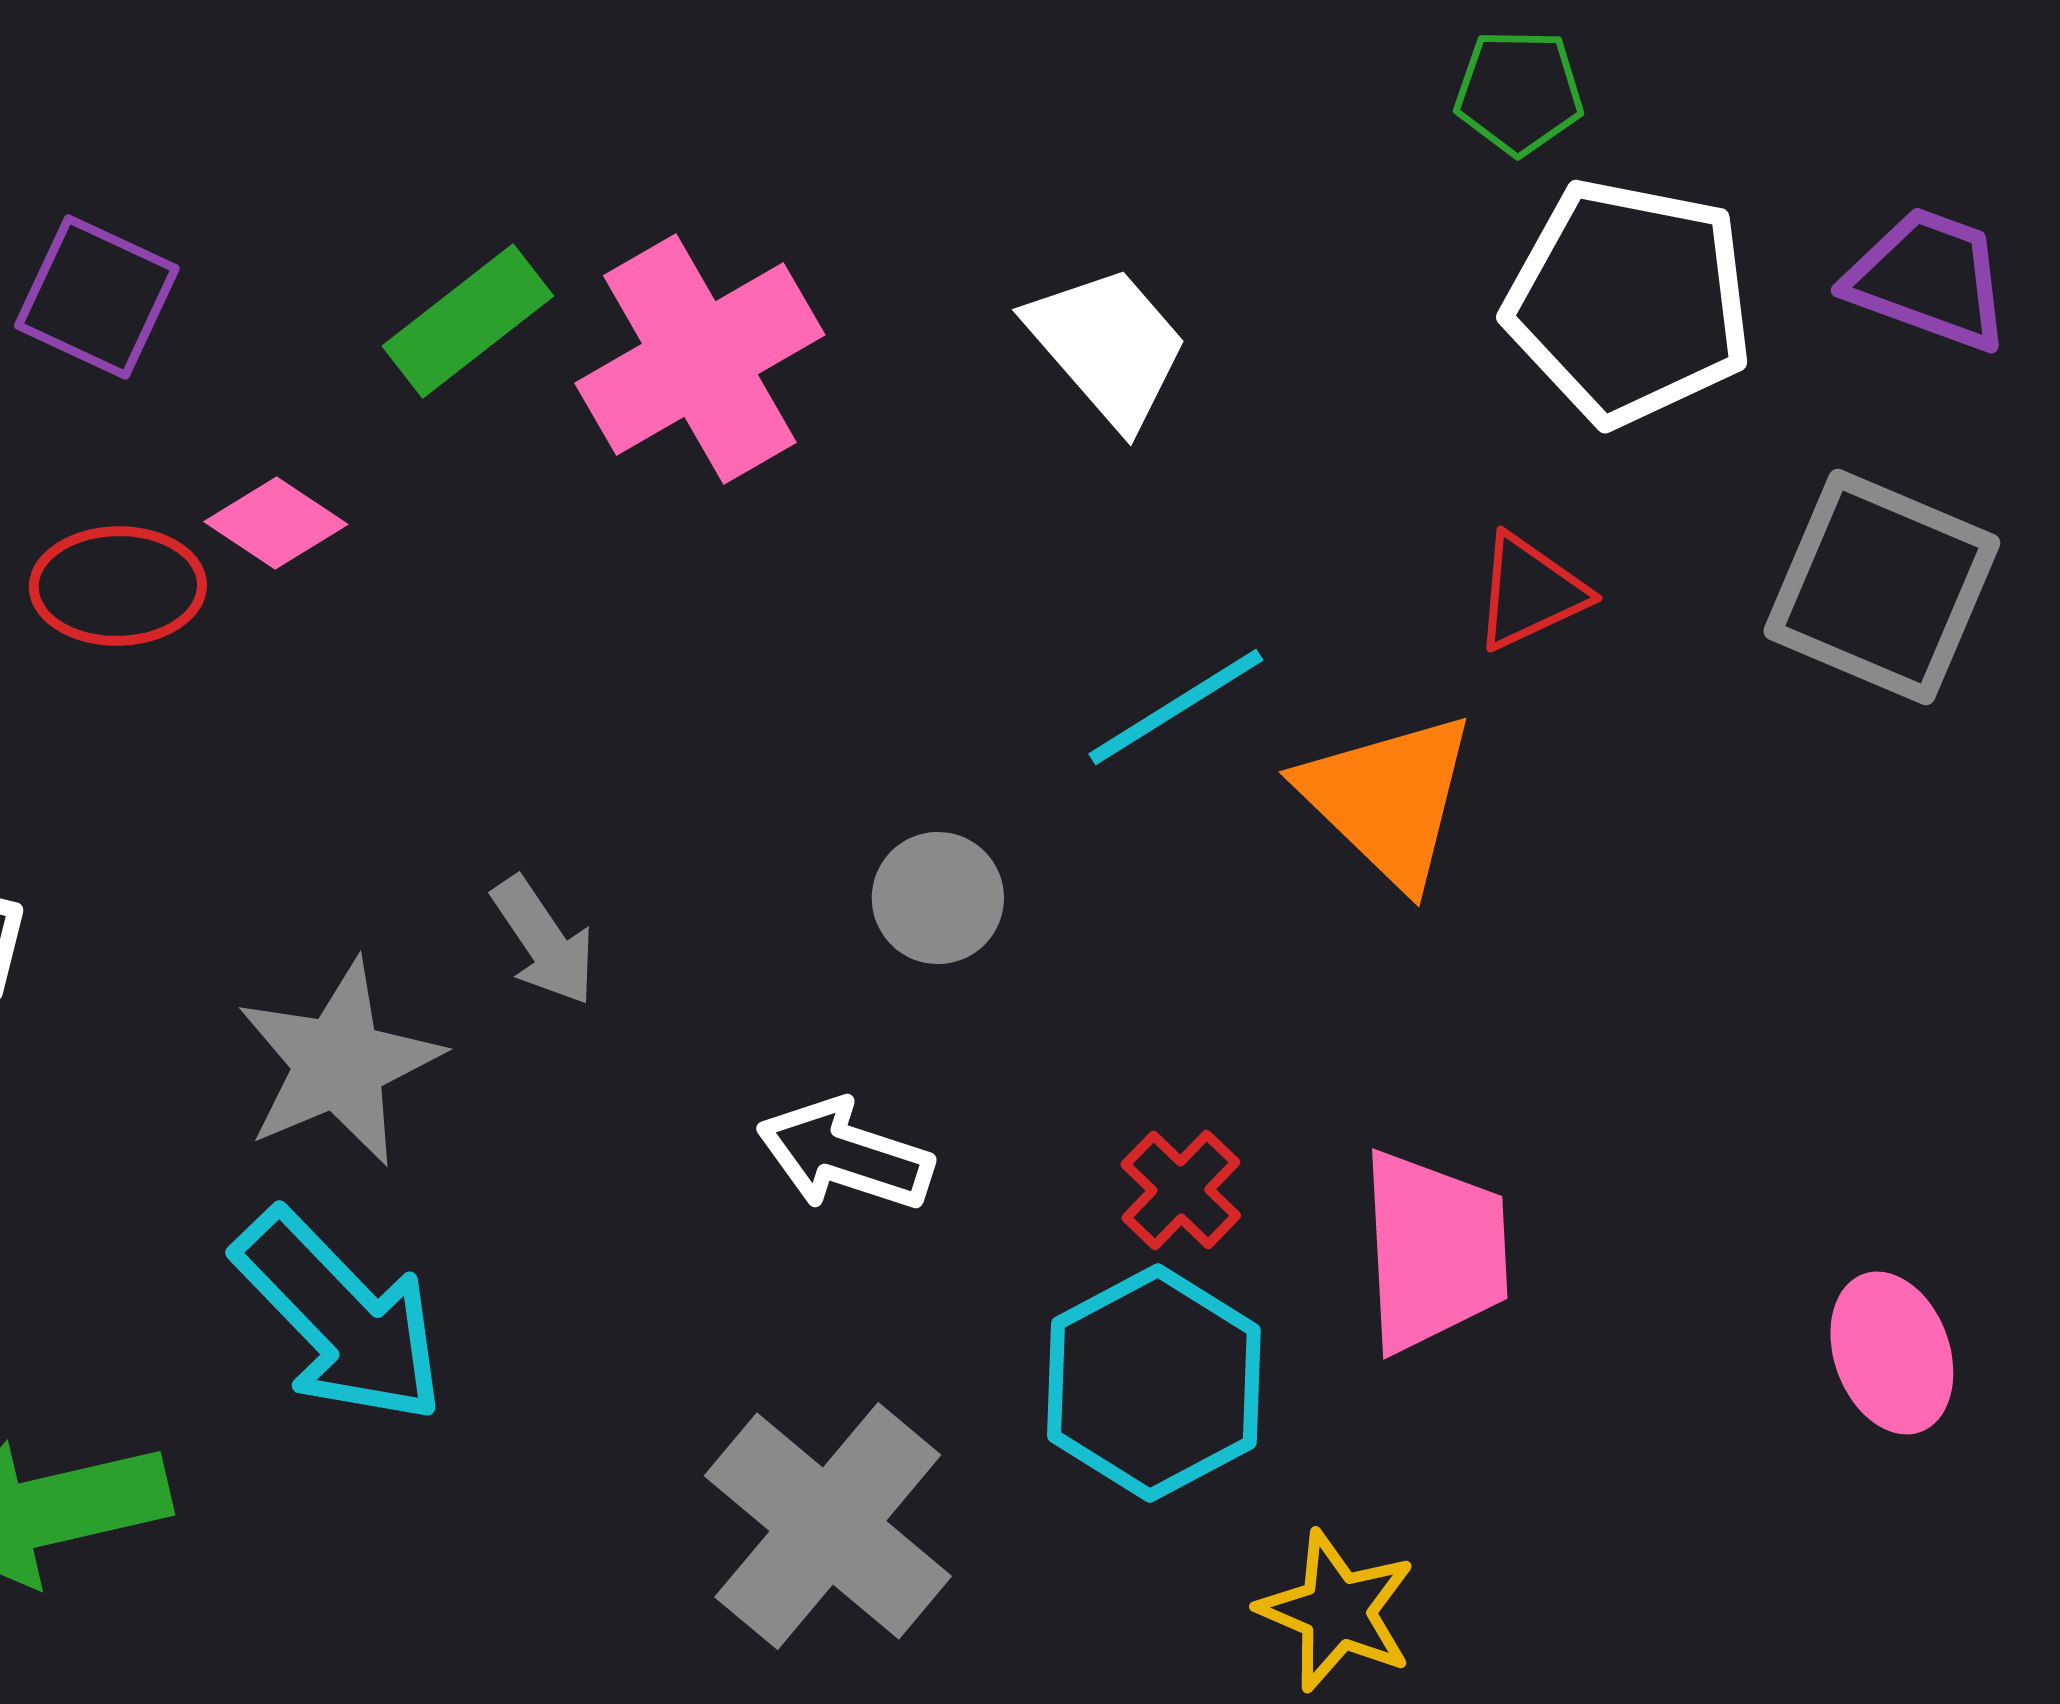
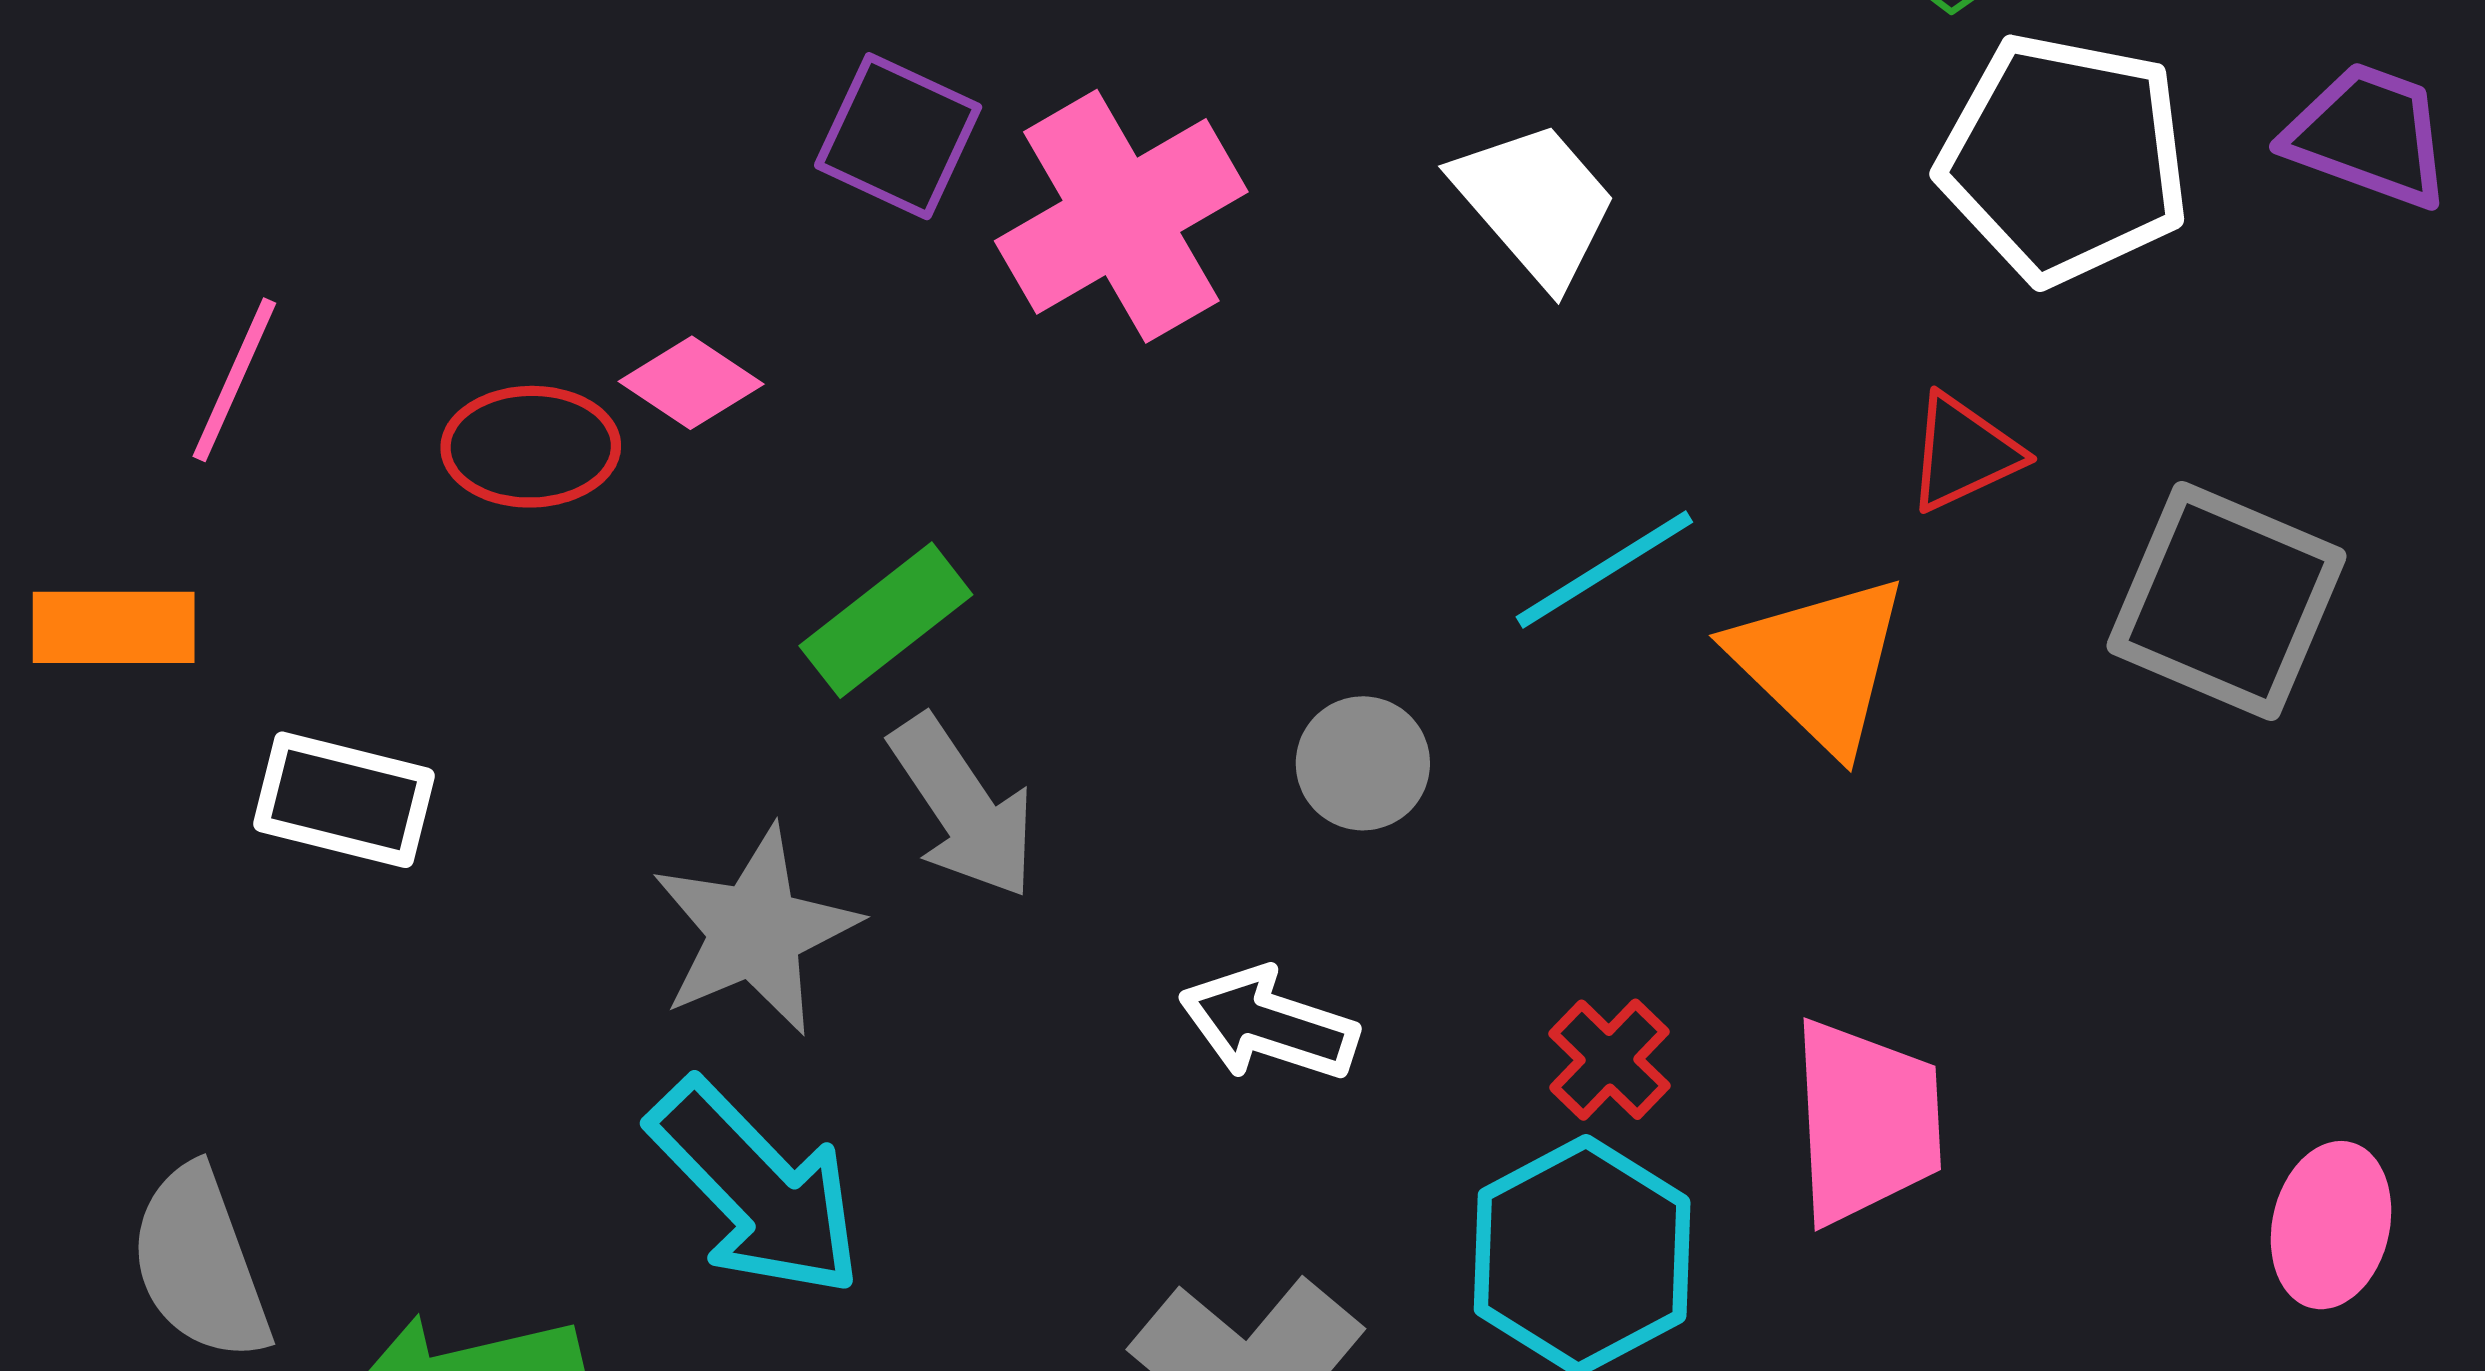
purple square: (97, 297) -> (898, 136), moved
green rectangle: (468, 321) -> (886, 620), moved
gray square: (1882, 587) -> (2226, 601), moved
gray arrow: (544, 941) -> (963, 807), size x1.4
pink ellipse: (1892, 1353) -> (2331, 1225), turned 33

